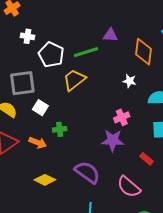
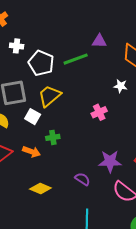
yellow trapezoid: (74, 80) -> (49, 96), moved
pink cross: (122, 117) -> (99, 112), moved
purple star: (113, 140) -> (110, 161), moved
purple semicircle: (87, 172) -> (82, 179), size x0.6

